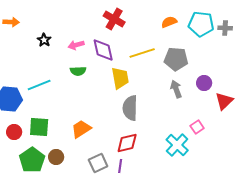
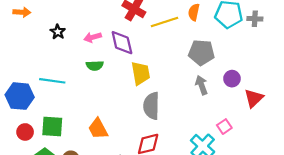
orange semicircle: (169, 22) -> (194, 12), turned -56
yellow line: (142, 53) -> (164, 22), moved
cyan line: (39, 85) -> (52, 81), turned 30
orange trapezoid: (81, 129) -> (98, 129), turned -85

